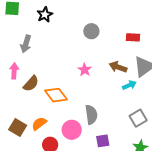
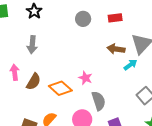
red rectangle: (133, 37) -> (115, 18), moved
gray arrow: (26, 44) -> (32, 45), moved
pink star: (85, 70) -> (85, 78), moved

